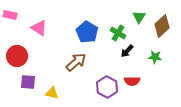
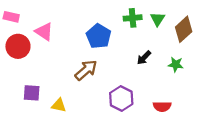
green cross: (118, 33) -> (133, 18), moved, turned -35
red circle: (17, 56) -> (18, 46), moved
red semicircle: (132, 81) -> (162, 106), moved

